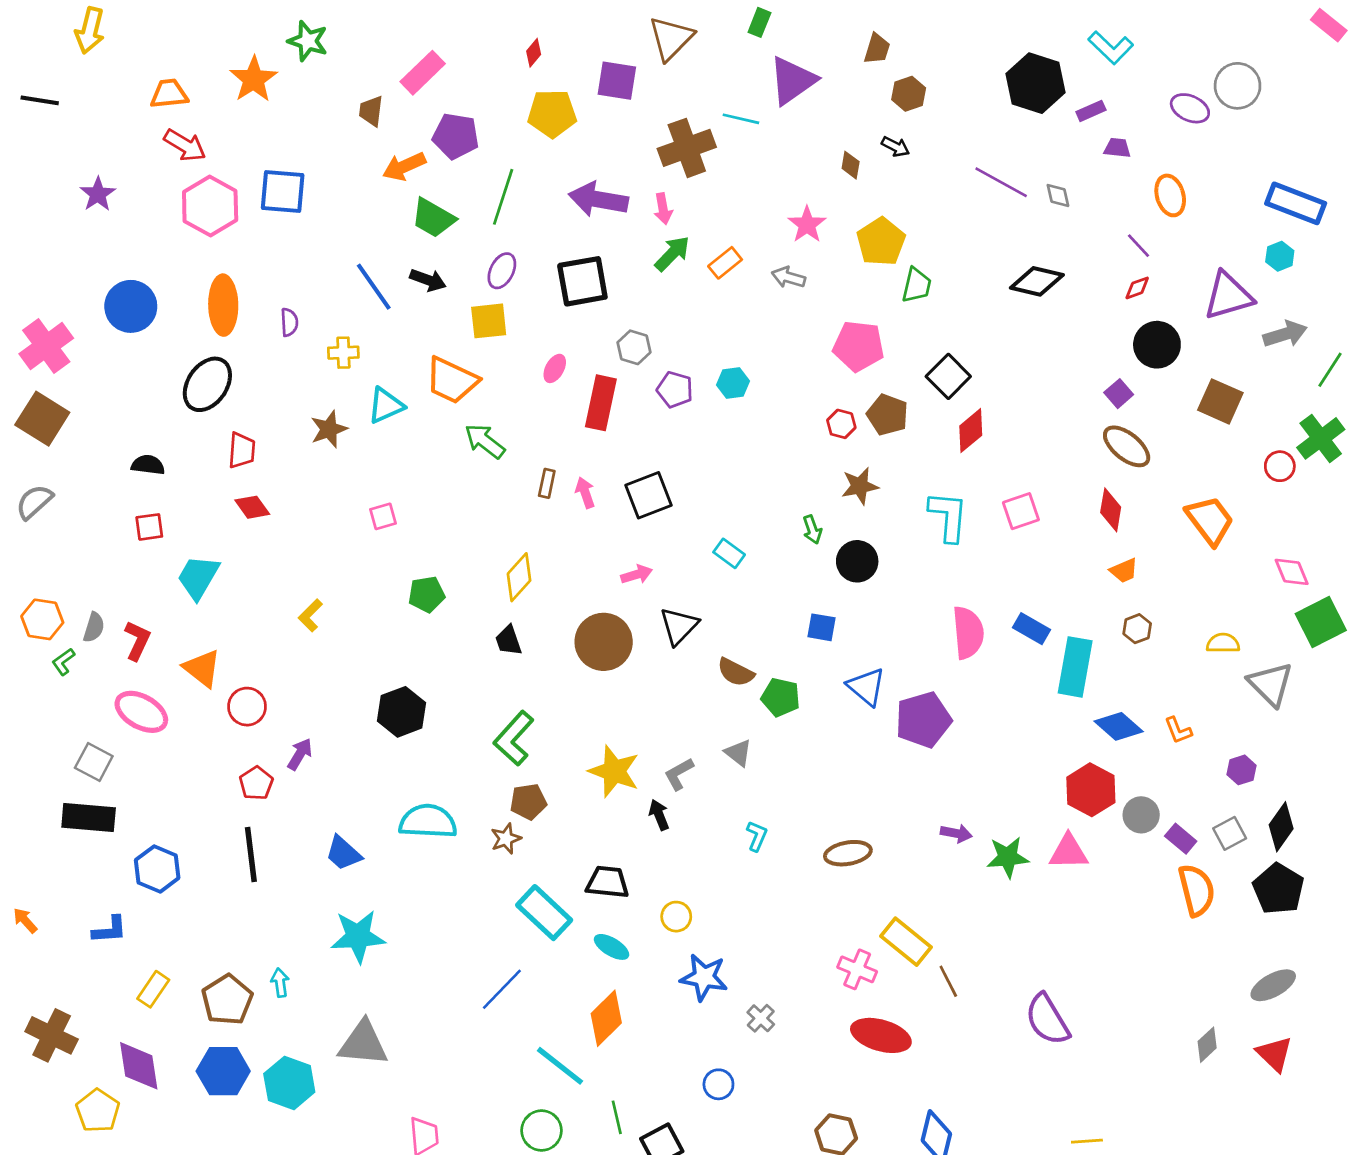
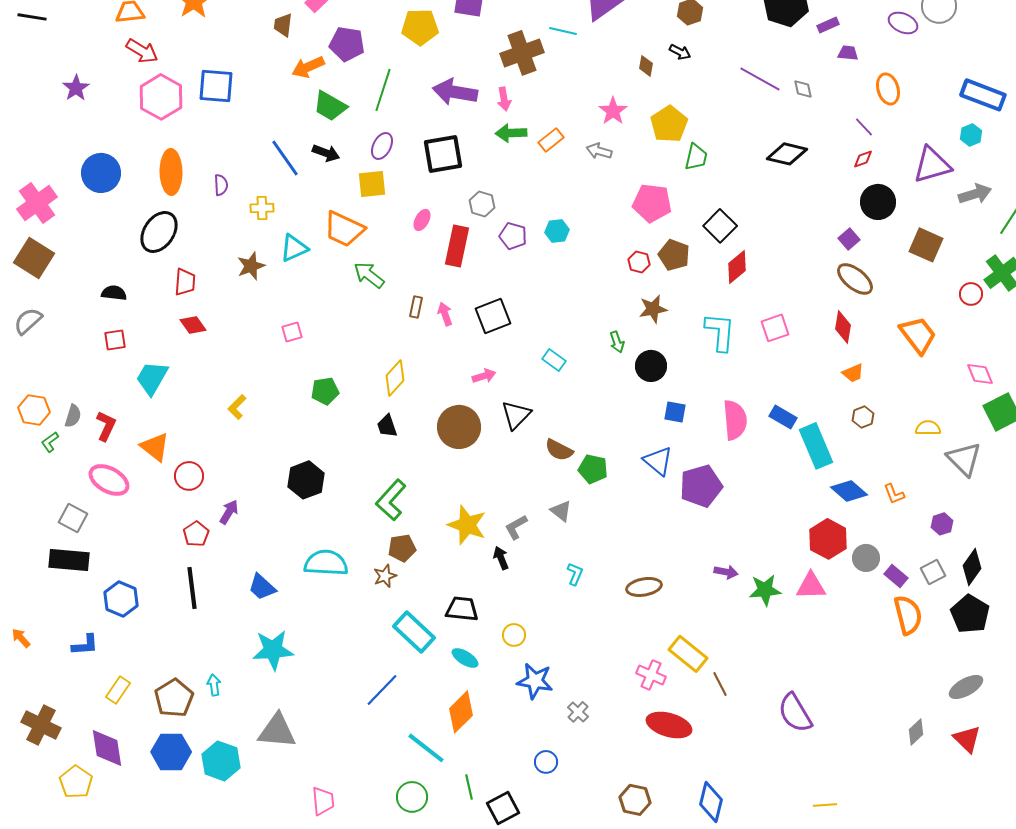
green arrow: (672, 254) -> (511, 133), turned -136
blue square: (822, 627) -> (675, 412), moved
cyan rectangle: (1075, 667) -> (816, 446), turned -33

